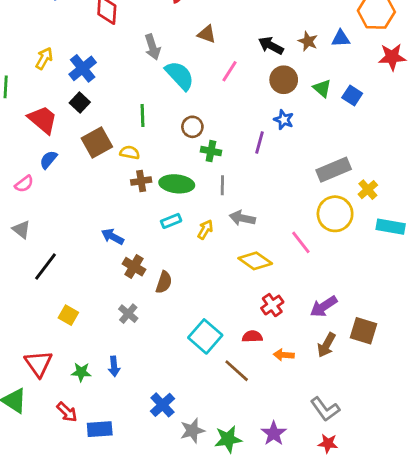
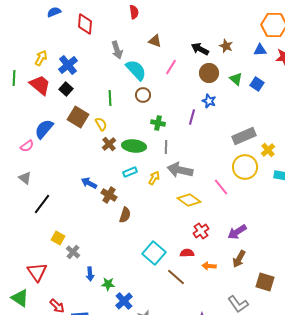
blue triangle: (341, 38) -> (260, 50), moved
red trapezoid: (43, 120) -> (40, 85), moved
brown circle: (192, 127) -> (143, 95), moved
brown square: (97, 143) -> (78, 117), turned -30
yellow semicircle: (130, 152) -> (101, 124), turned 48
blue semicircle: (48, 160) -> (44, 129), size x1.5
brown cross: (141, 181) -> (109, 144), turned -32
gray arrow: (242, 218) -> (180, 170), size x1.4
brown cross: (134, 267) -> (109, 195), moved
gray cross: (128, 314) -> (73, 252), moved
brown square: (364, 331) -> (265, 282), moved
green star: (81, 372) -> (108, 284), moved

